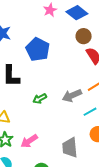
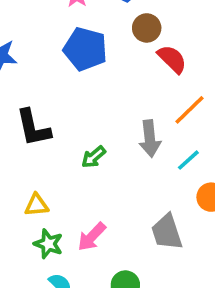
blue pentagon: (38, 49) -> (85, 49), moved
gray arrow: (72, 96) -> (150, 139), turned -60

